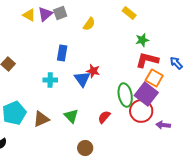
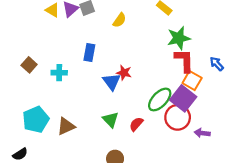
green star: (142, 40) -> (179, 38), size x1.5
red L-shape: (147, 60) -> (184, 60), turned 75
cyan cross: (50, 80) -> (59, 73), moved
green ellipse: (125, 95) -> (160, 99), turned 55
green triangle: (71, 116) -> (111, 120), moved

